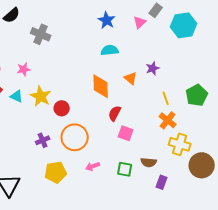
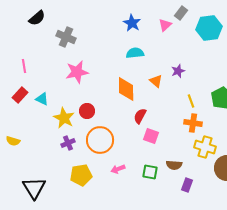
pink star: (24, 69) -> (77, 72), moved, size x1.6
yellow star: (41, 96) -> (64, 118), moved
orange cross: (168, 120) -> (193, 123), turned -30

